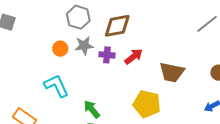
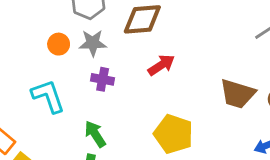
purple cross: (107, 55) -> (103, 79), moved
brown trapezoid: (172, 72) -> (238, 94), moved

